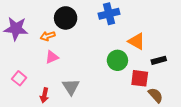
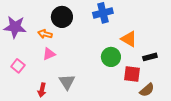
orange arrow: (48, 36) -> (45, 34), turned 32
pink square: (19, 78) -> (18, 66), moved
brown semicircle: (156, 95) -> (147, 90), turned 91

